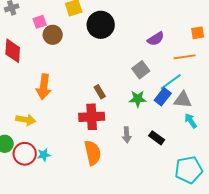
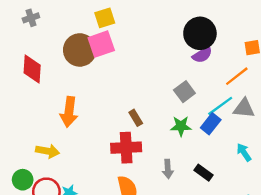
pink square: (40, 22) -> (101, 44), moved, size x1.6
black circle: (101, 25) -> (200, 33), moved
brown circle: (53, 35) -> (80, 50), size x1.4
orange line: (185, 57) -> (237, 76), turned -30
gray triangle: (183, 100) -> (244, 108), moved

